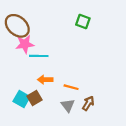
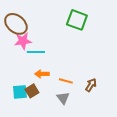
green square: (83, 22) -> (77, 20), size x1.5
cyan square: (22, 99) -> (20, 92), turned -35
brown arrow: (88, 103) -> (91, 85), moved

